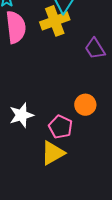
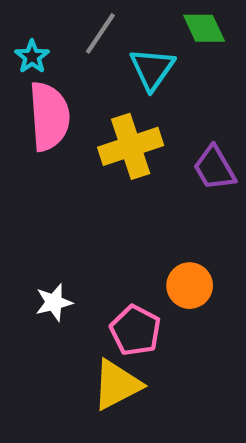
yellow cross: (55, 21) -> (131, 146), moved
white star: (21, 115) -> (54, 302), size x0.7

